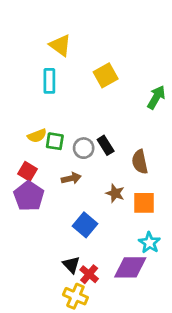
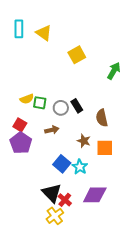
cyan rectangle: (49, 81) -> (19, 29), moved
cyan star: (149, 243) -> (80, 167), moved
black triangle: (71, 265) -> (52, 193), size x1.5
yellow cross: (75, 296) -> (55, 216), turned 30

